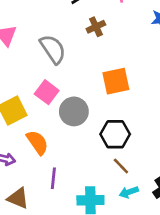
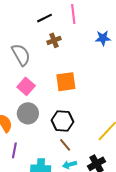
pink square: (47, 92) -> (26, 86), moved
gray circle: (74, 111) -> (28, 113), moved

